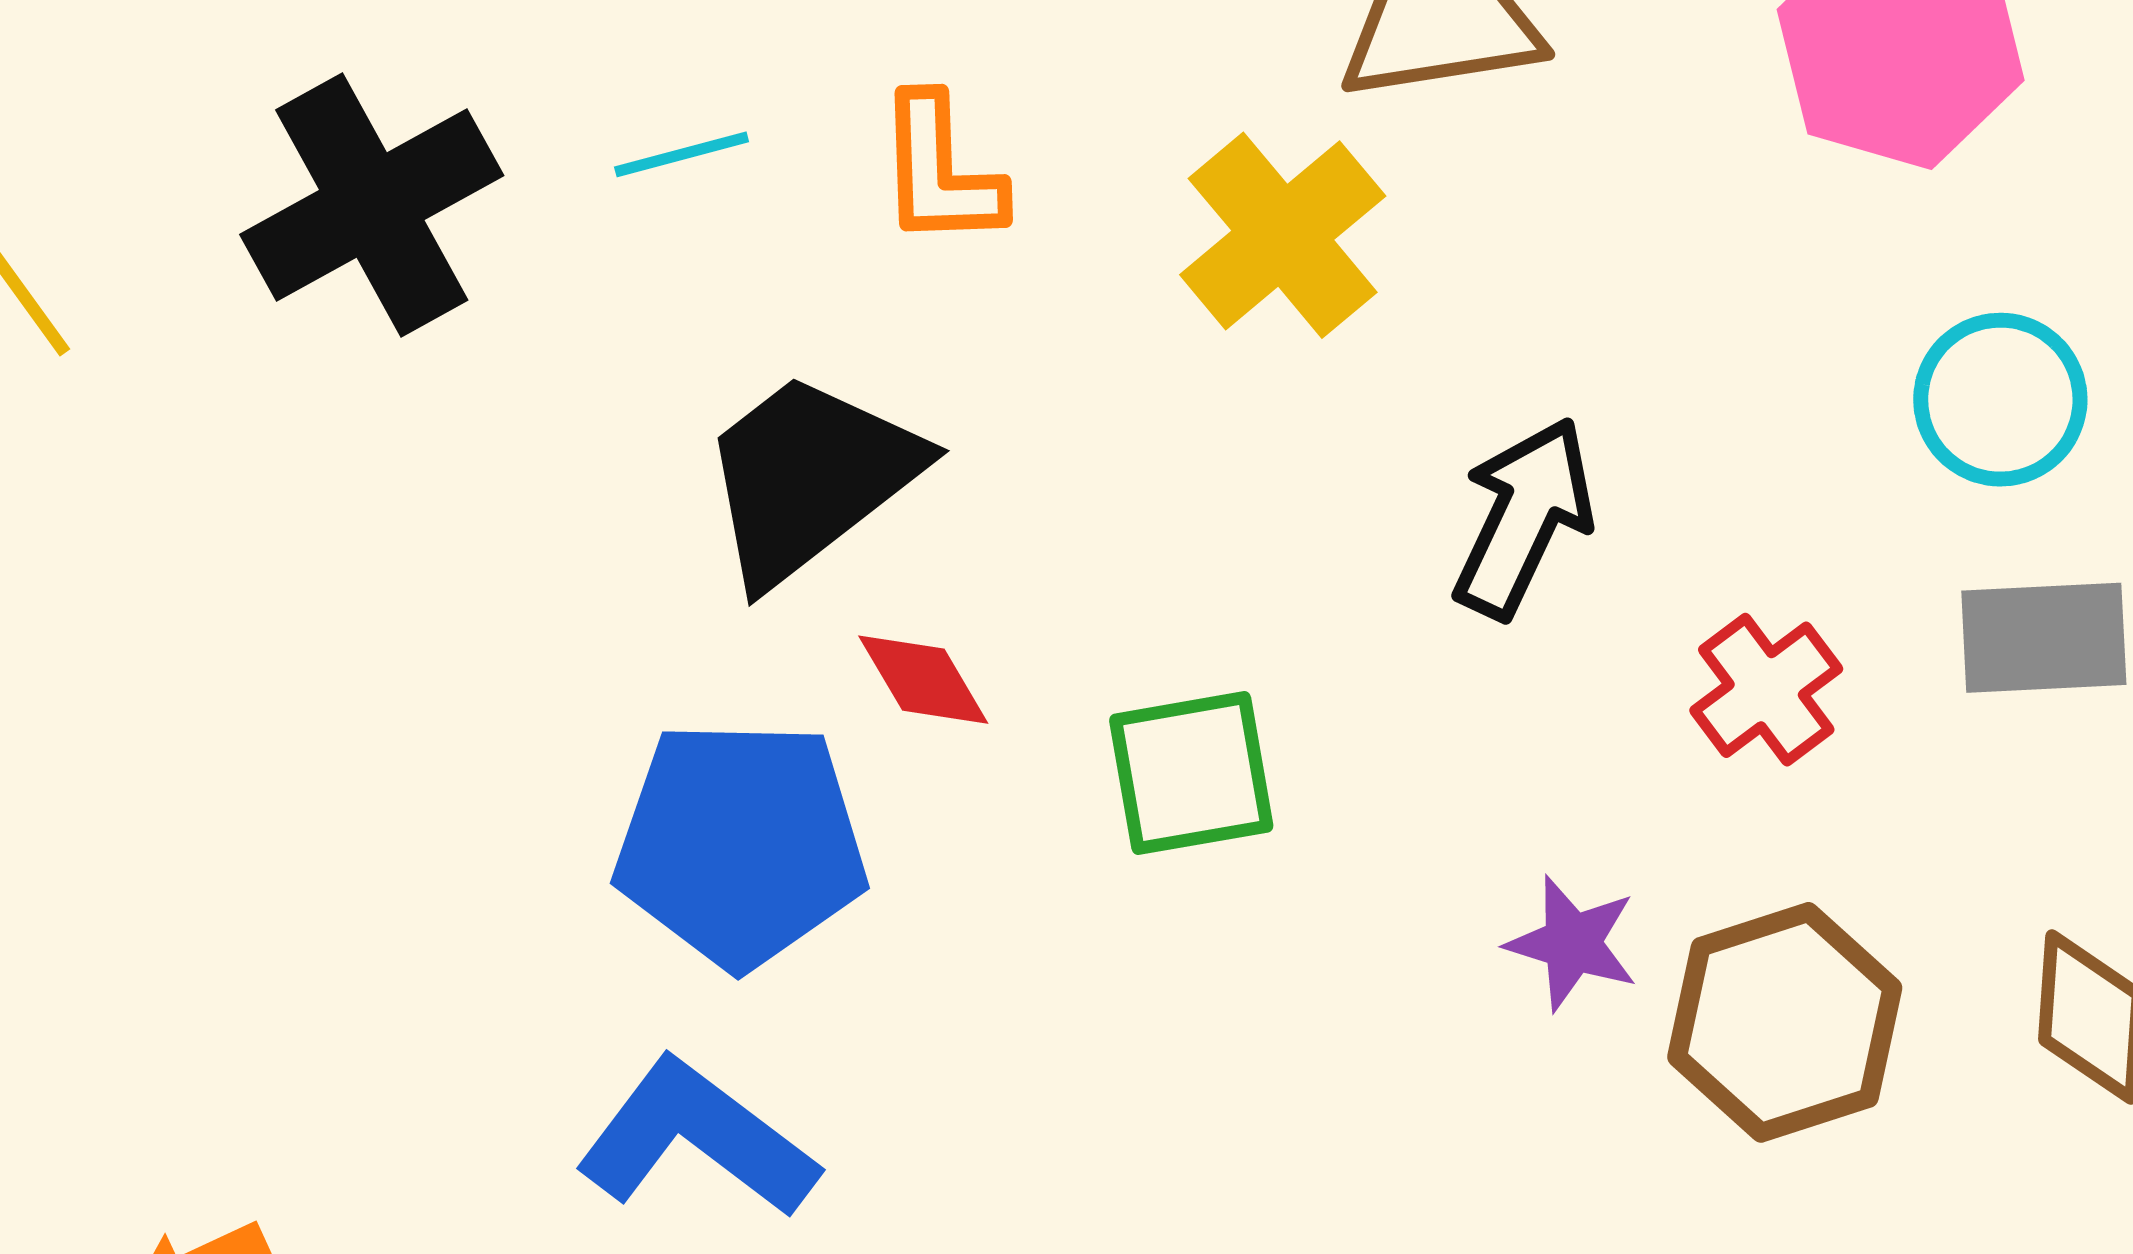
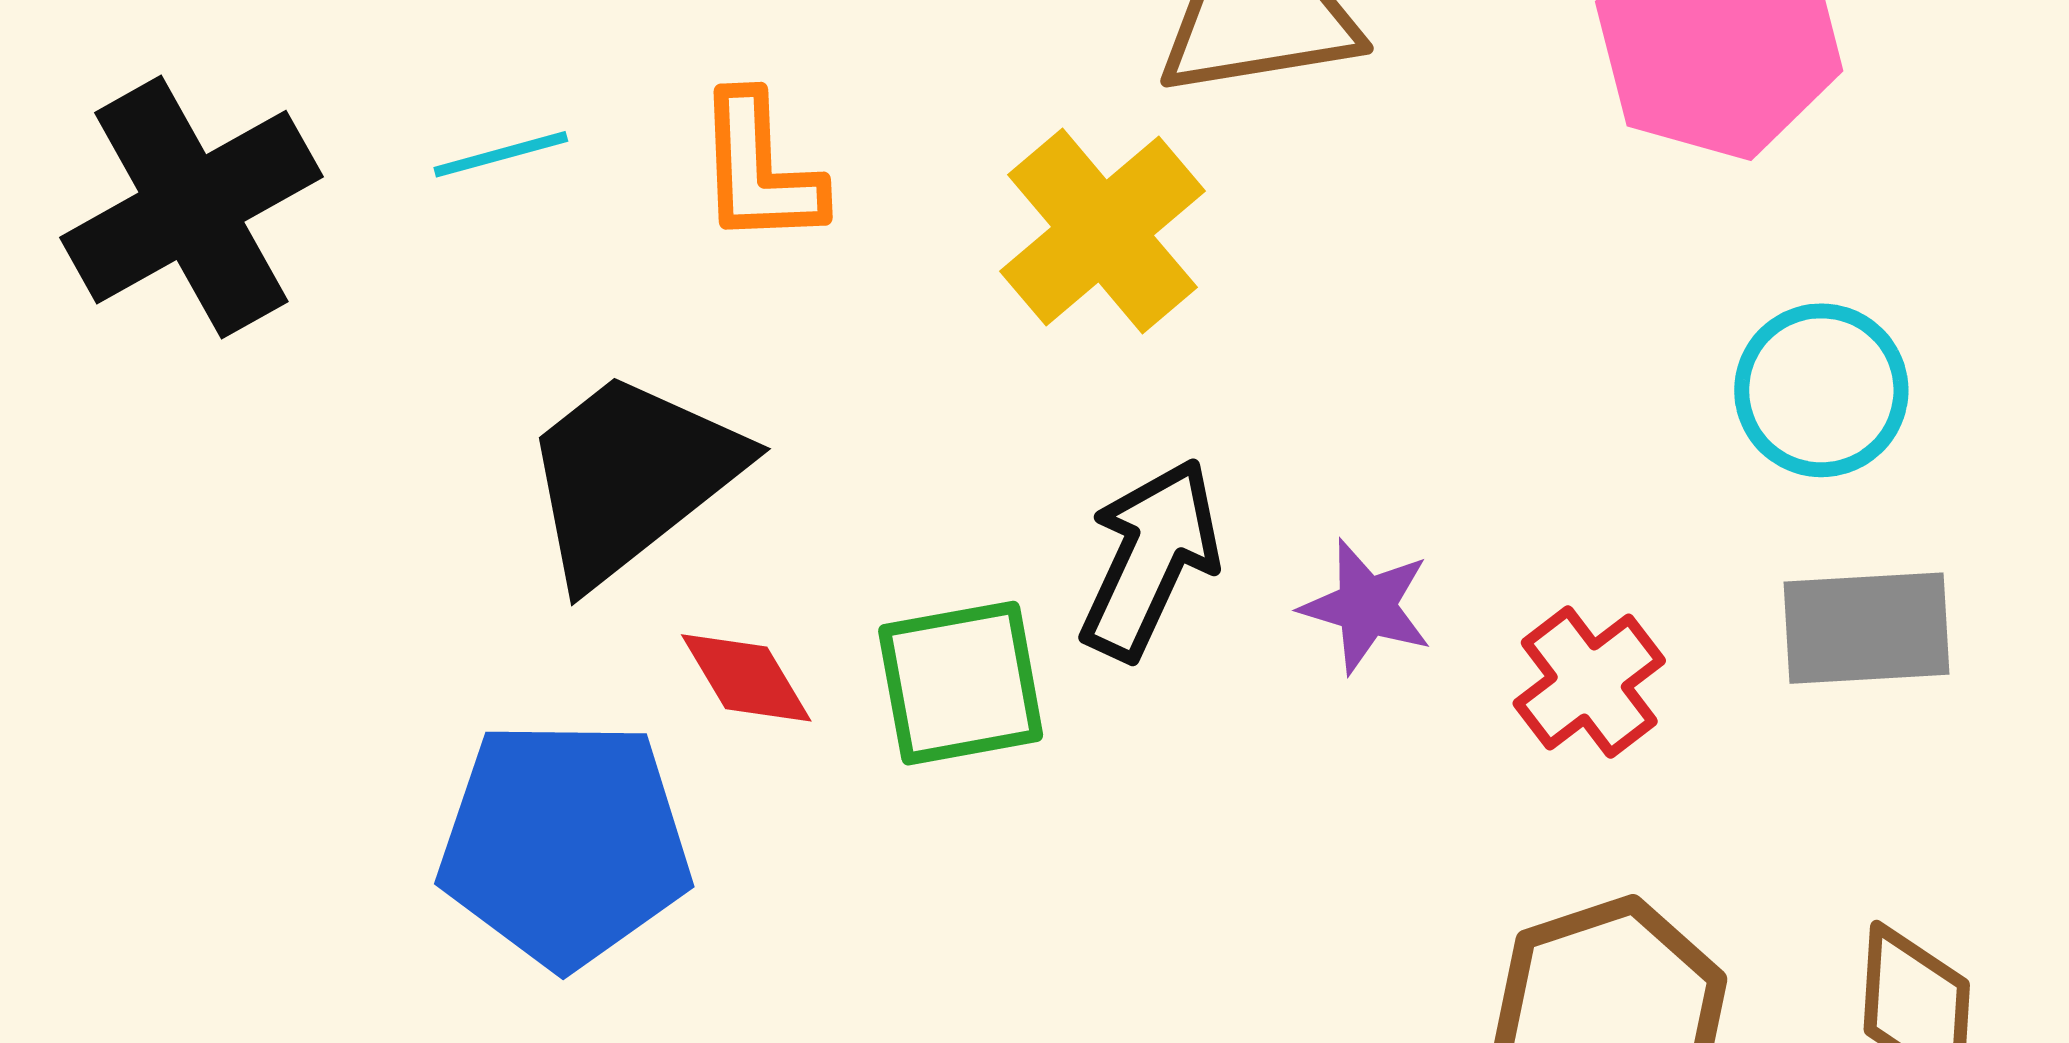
black arrow: (1524, 518) -> (1150, 559), moved
green square: (1191, 773) -> (961, 683), moved
purple star: (1572, 943) -> (1366, 606), moved

